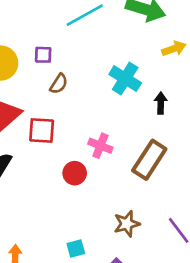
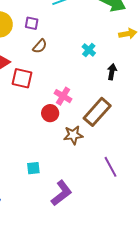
cyan cross: (125, 79) -> (89, 50), size x0.6
red circle: (75, 173) -> (50, 113), moved
brown star: (127, 224) -> (73, 135), moved

